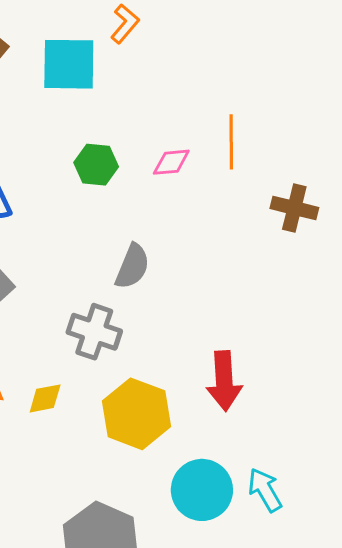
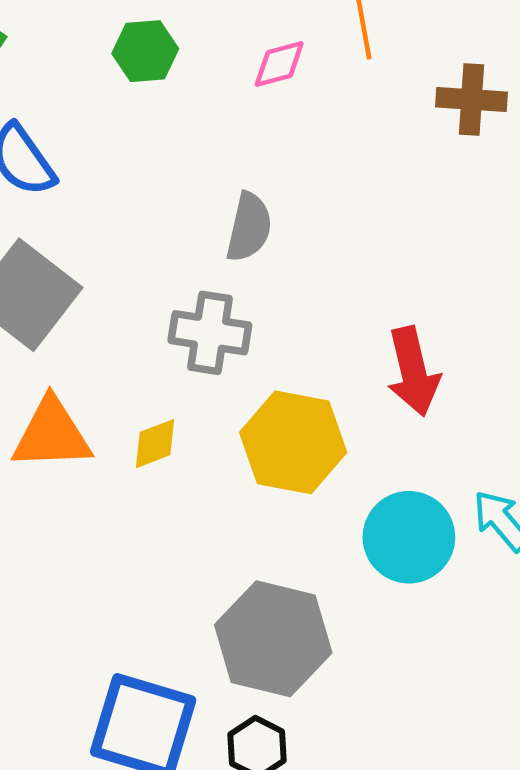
green hexagon: (96, 165) -> (145, 51), moved

